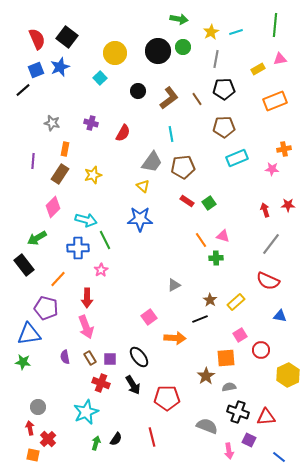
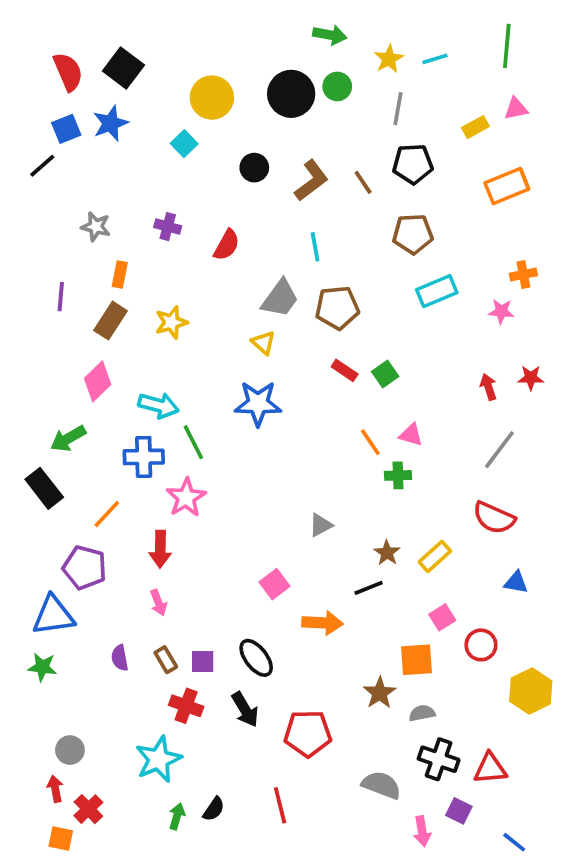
pink star: (101, 270) -> (186, 498), size x1.5
pink arrow: (86, 327) -> (158, 603), size x0.6

